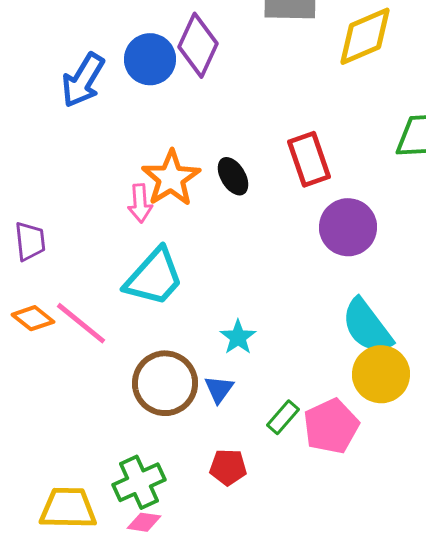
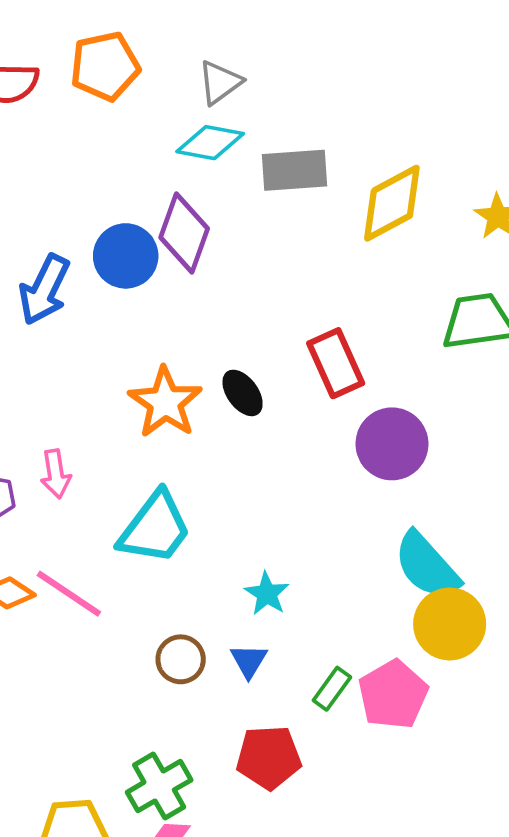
pink arrow: (140, 203) -> (56, 474), moved
brown circle: (165, 383) -> (181, 659), size x0.6
red pentagon: (228, 467) -> (269, 757), size x1.4

